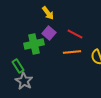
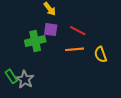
purple square: (49, 33) -> (51, 30), turned -32
green rectangle: (18, 66) -> (11, 76), moved

